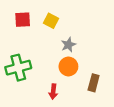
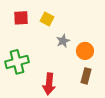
orange circle: (68, 66) -> (85, 51), moved
red arrow: (53, 92) -> (49, 84), size x1.5

